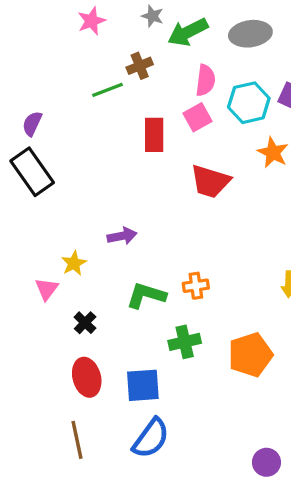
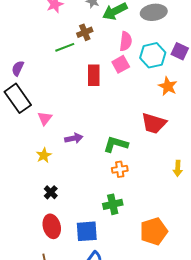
red trapezoid: (210, 181) -> (154, 123), moved
pink triangle: (47, 289) -> (45, 118), moved
green L-shape: (146, 295) -> (116, 144), moved
orange pentagon: (250, 355) -> (154, 231), moved

